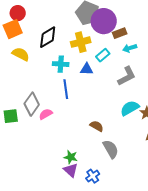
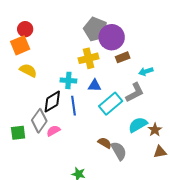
brown rectangle: (120, 33) -> (123, 57), moved
black diamond: (48, 37) -> (52, 102), moved
cyan arrow: (130, 48) -> (146, 71), moved
cyan rectangle: (103, 55) -> (111, 104), moved, size x1.6
gray semicircle: (111, 149) -> (119, 151), moved

